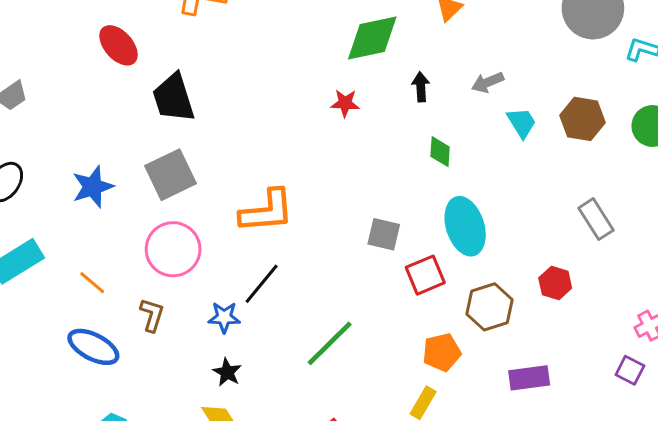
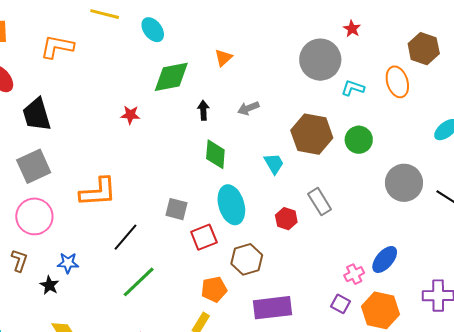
red star: (345, 103) -> (130, 115), moved
brown hexagon: (582, 119) -> (312, 134), size x1.4
cyan trapezoid: (522, 123) -> (274, 164), moved
green diamond: (440, 152) -> (215, 154), size x1.4
red hexagon: (555, 283) -> (286, 219), moved
black line: (262, 284) -> (125, 237), moved
black star: (227, 372) -> (49, 285), moved
purple rectangle: (529, 378) -> (272, 308), size x1.4

